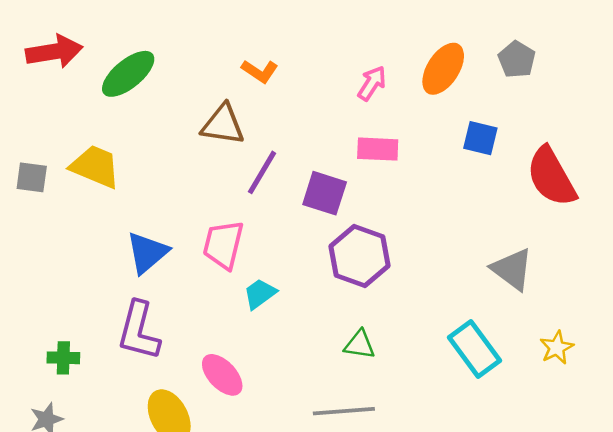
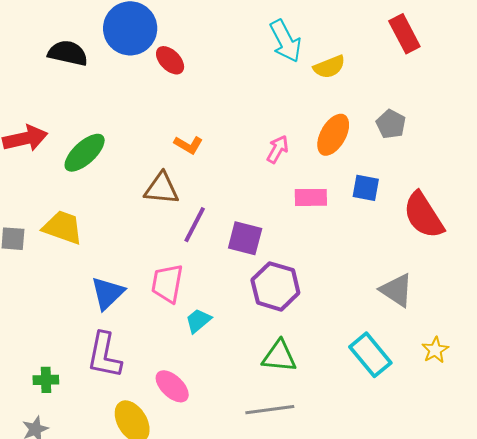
pink rectangle: (378, 149) -> (311, 197), moved
green triangle: (360, 345) -> (279, 356), size x1.4

